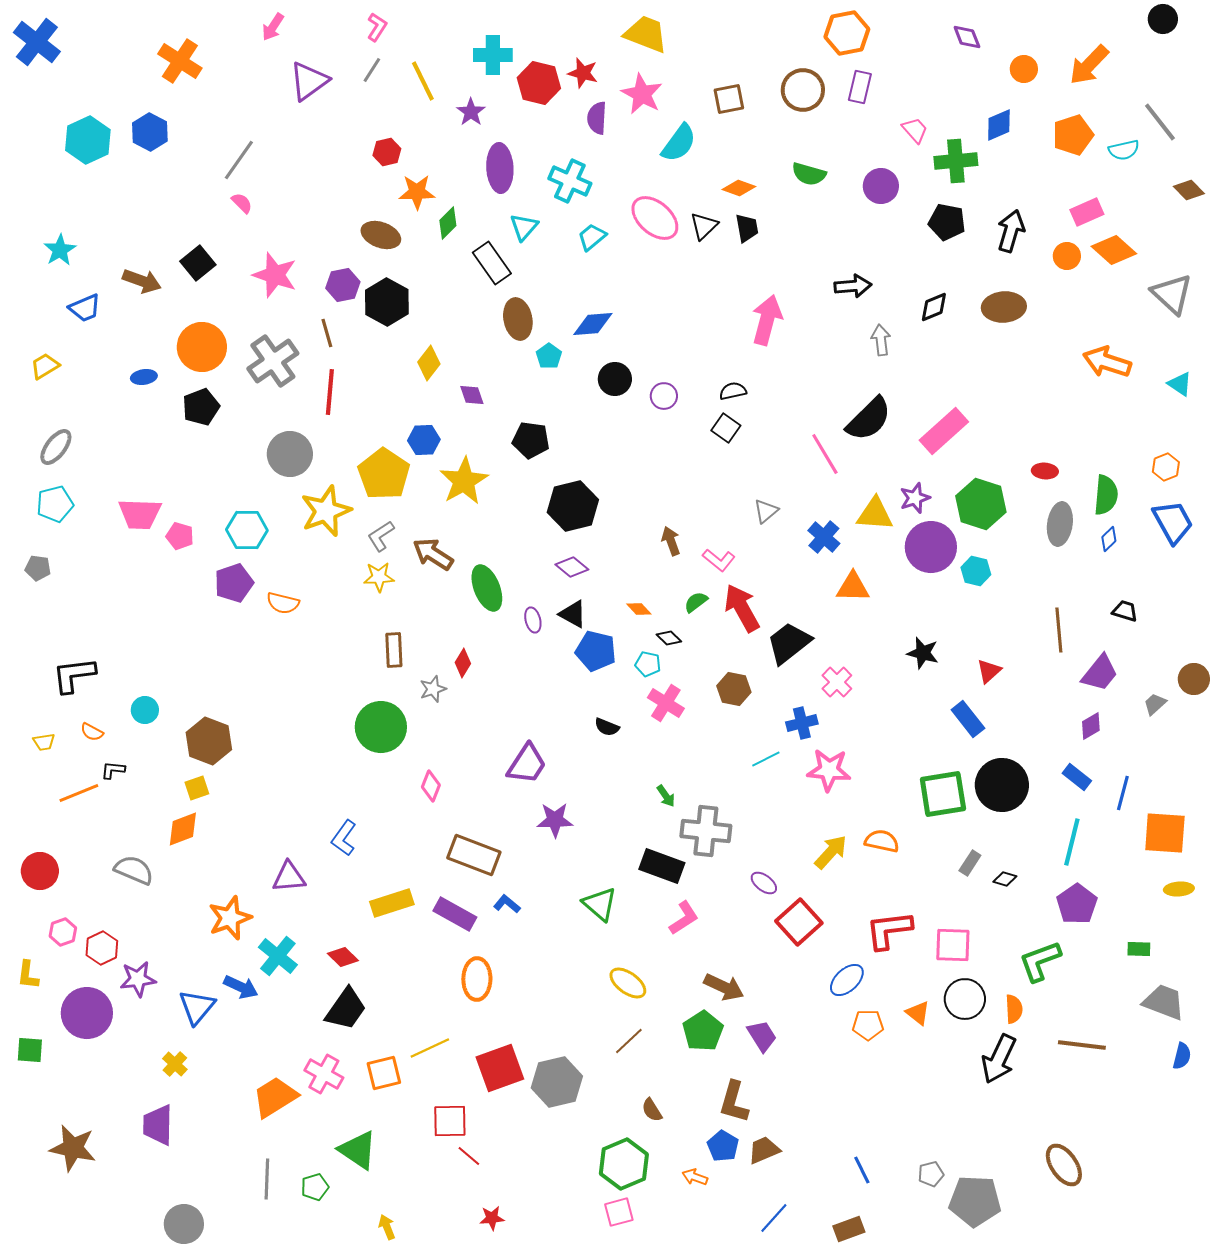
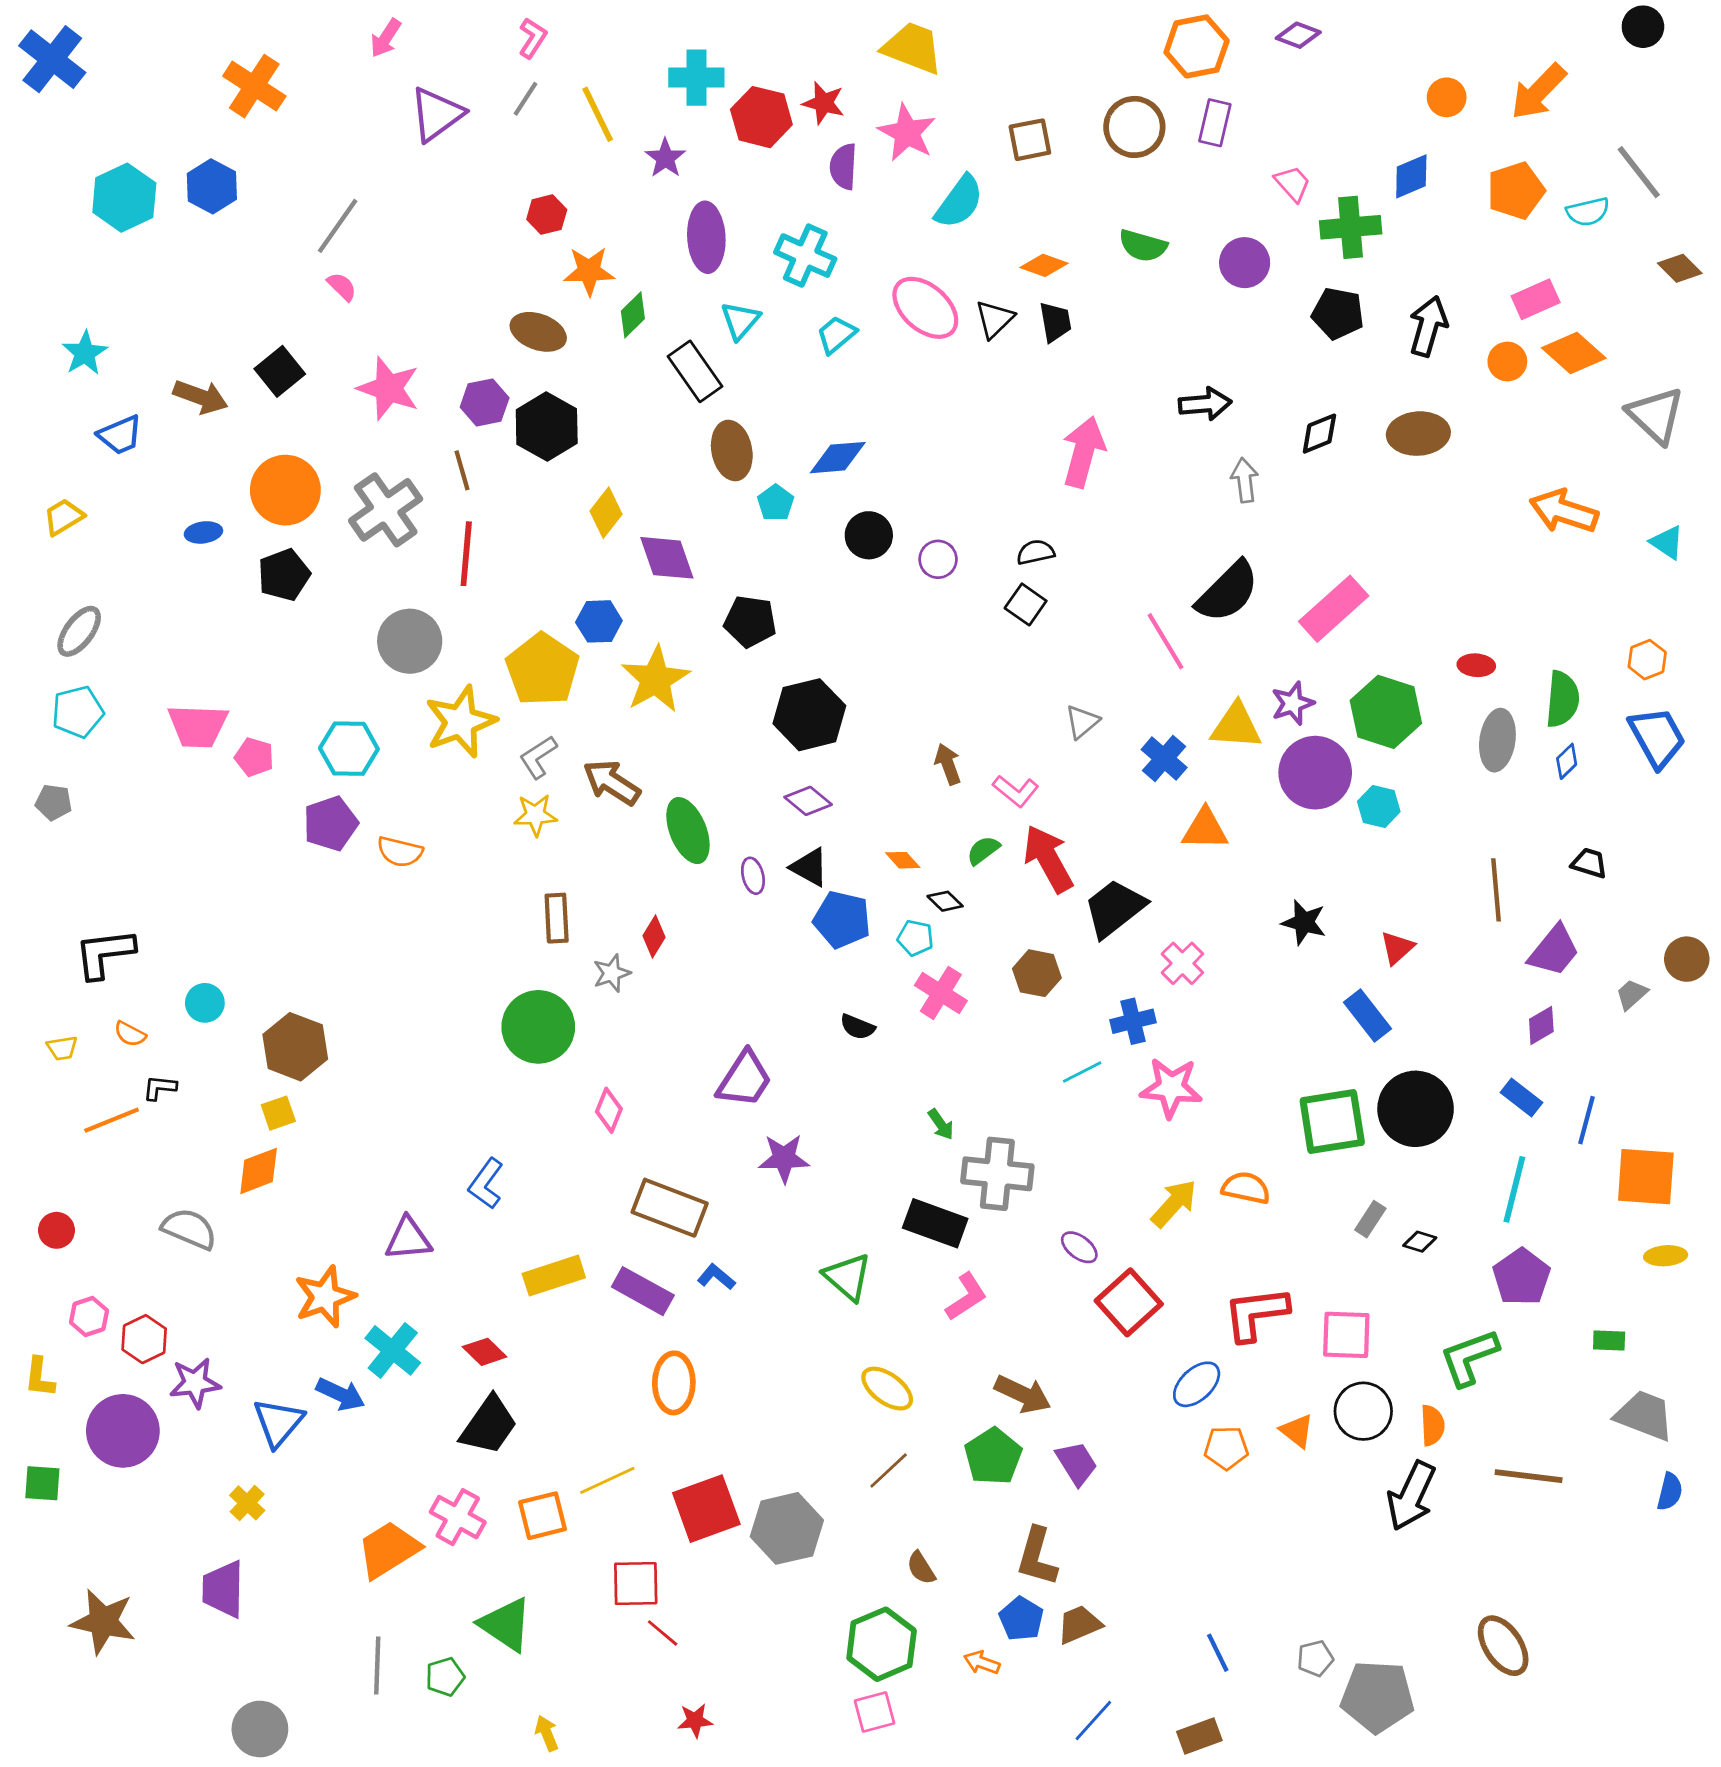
purple diamond: (967, 37) -> (1298, 35), moved, turned -48
purple diamond: (472, 395) -> (667, 558), size x1.6
red circle: (40, 871) -> (57, 1230), size x0.7

